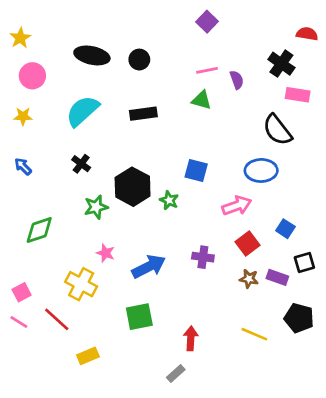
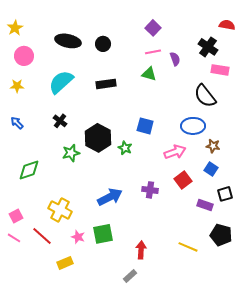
purple square: (207, 22) -> (153, 28), moved
pink star: (105, 253) -> (78, 237), moved
brown star: (249, 279) -> (213, 146), moved

